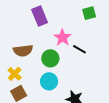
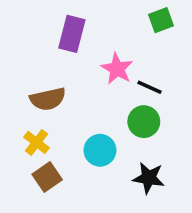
purple rectangle: (40, 16) -> (72, 34), turned 42
green circle: (50, 58) -> (144, 122), moved

